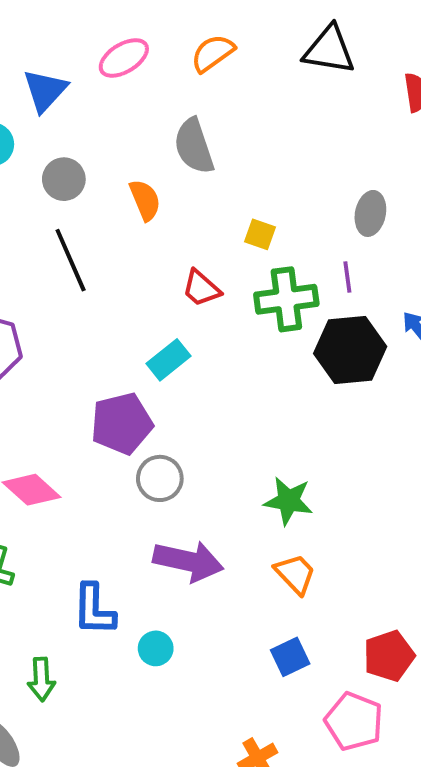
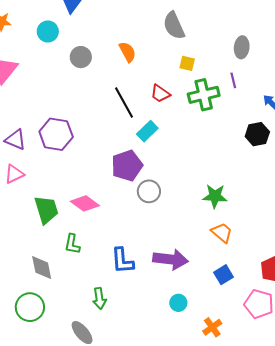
gray semicircle: (194, 146) -> (174, 26), moved
gray circle: (64, 179) -> (81, 57), moved
black line: (71, 260) -> (124, 103), moved
black hexagon: (350, 350) -> (257, 134), moved, size x0.7
purple arrow: (188, 561) -> (171, 259), moved
cyan circle: (156, 648) -> (178, 303), moved

